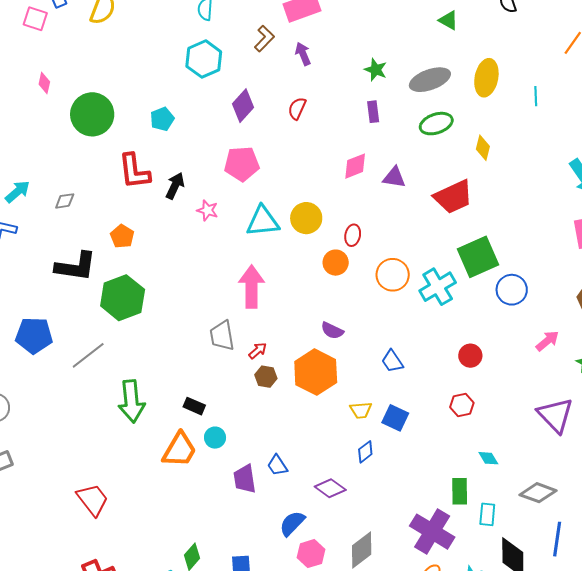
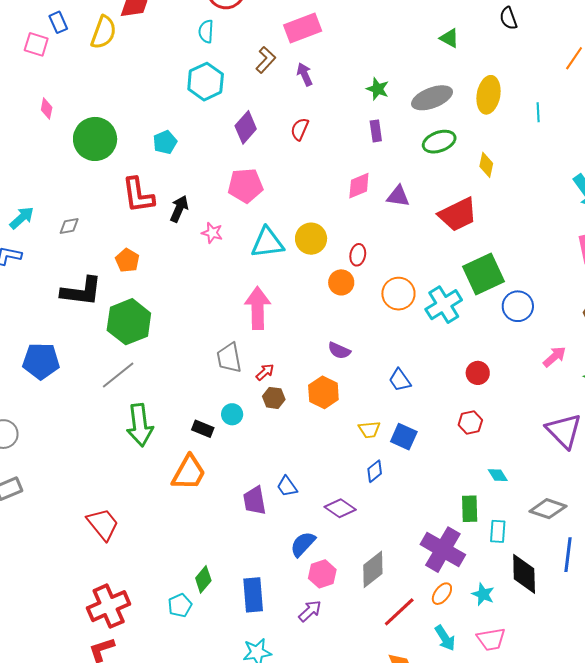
gray line: (88, 355) -> (118, 375), moved
orange hexagon: (316, 372) -> (323, 392), size x0.7
cyan circle: (215, 438) -> (232, 414), moved

